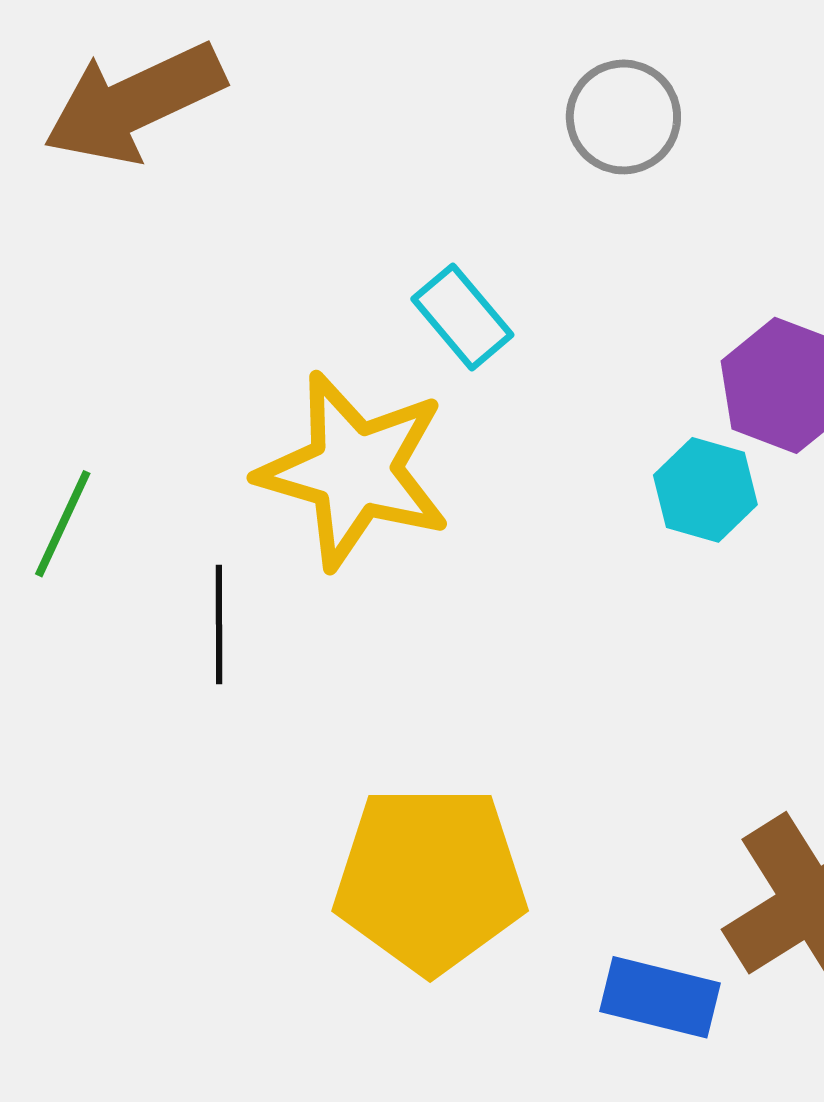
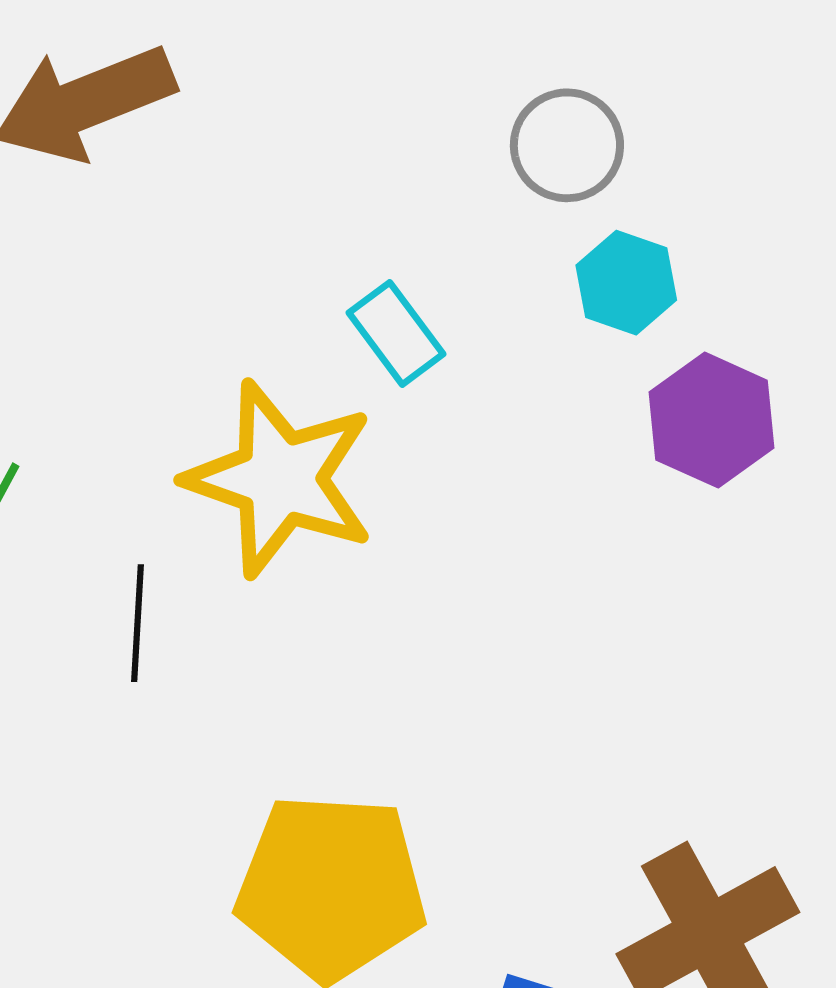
cyan hexagon: (705, 490) -> (626, 283), moved

